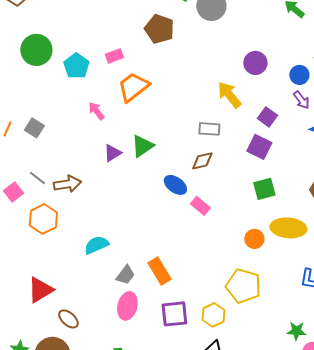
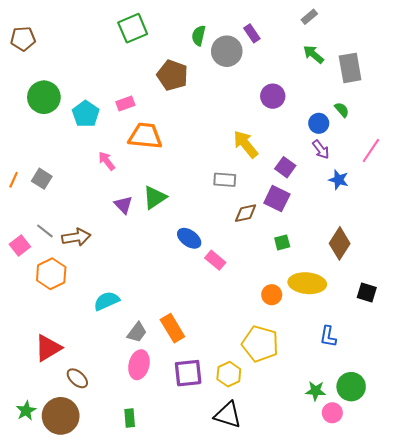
purple circle: (255, 63) -> (273, 96), moved
orange trapezoid: (133, 87) -> (145, 136), turned 44
purple triangle: (112, 153) -> (123, 205), turned -42
brown diamond: (202, 161) -> (246, 213), moved
green square: (264, 189) -> (282, 242), size x0.7

